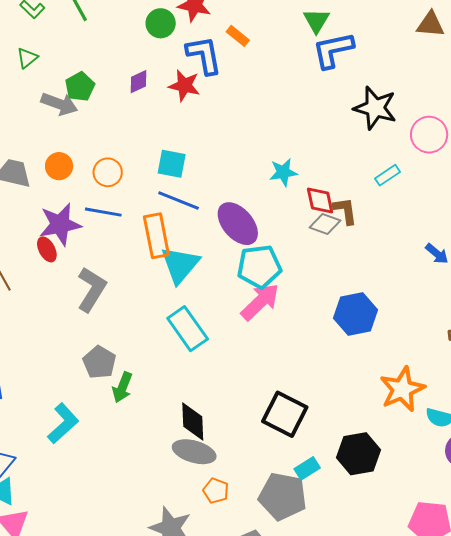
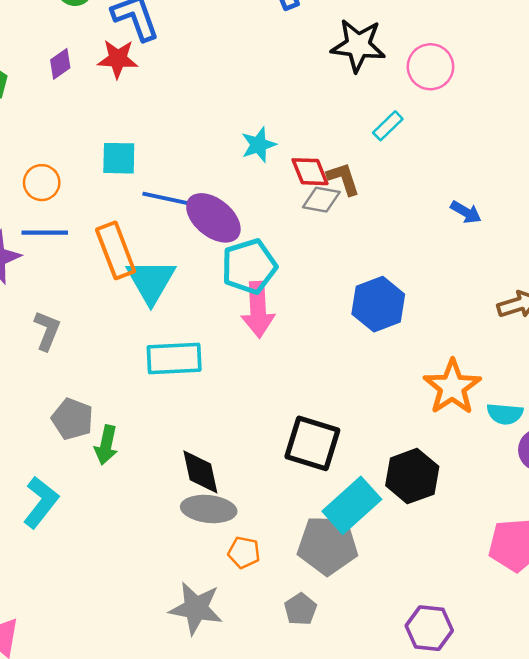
blue line: (179, 200) -> (169, 199), moved
gray L-shape: (92, 289) -> (47, 331), size x0.7
pink arrow: (260, 302) -> (258, 310), turned 141
cyan rectangle: (188, 329) -> (174, 358), turned -48
cyan rectangle: (307, 468) -> (352, 505), size x1.8

